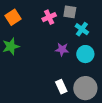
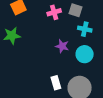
cyan cross: (82, 29) -> (85, 29), turned -32

